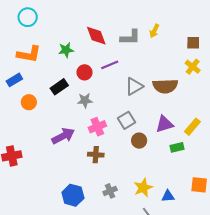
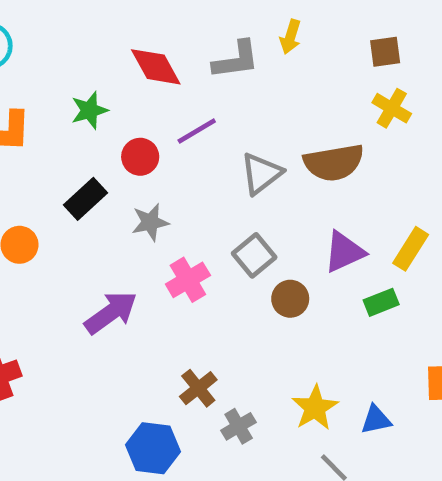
brown cross: (96, 155) -> (198, 388), moved, turned -35

